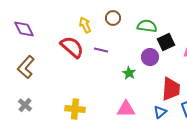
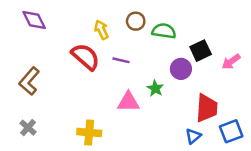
green semicircle: (147, 26) -> (164, 31), moved
purple diamond: (24, 29) -> (34, 20), moved
pink triangle: (126, 109) -> (128, 102), moved

